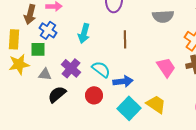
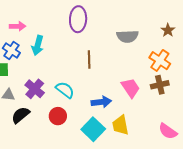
cyan arrow: (84, 33) -> (38, 45), moved
blue arrow: (123, 81) -> (101, 102), moved
yellow trapezoid: (156, 104) -> (120, 125), turned -135

